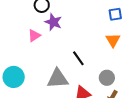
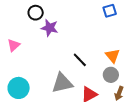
pink triangle: (34, 36) -> (14, 45), moved
orange triangle: (113, 40) -> (113, 56), moved

